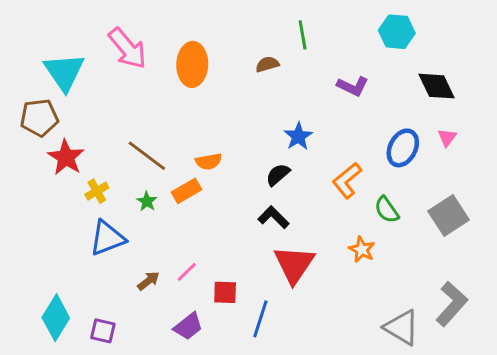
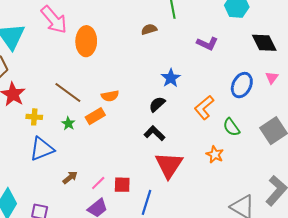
orange ellipse: (192, 64) -> (86, 41), moved
yellow cross: (97, 191) -> (34, 117), turned 35
pink line: (187, 272) -> (98, 183), moved

